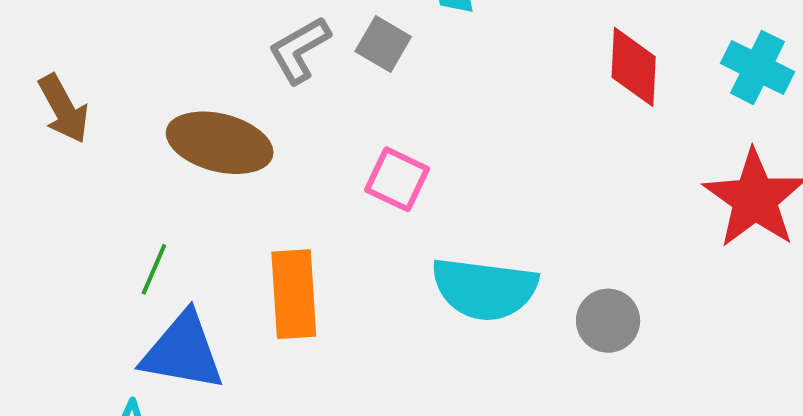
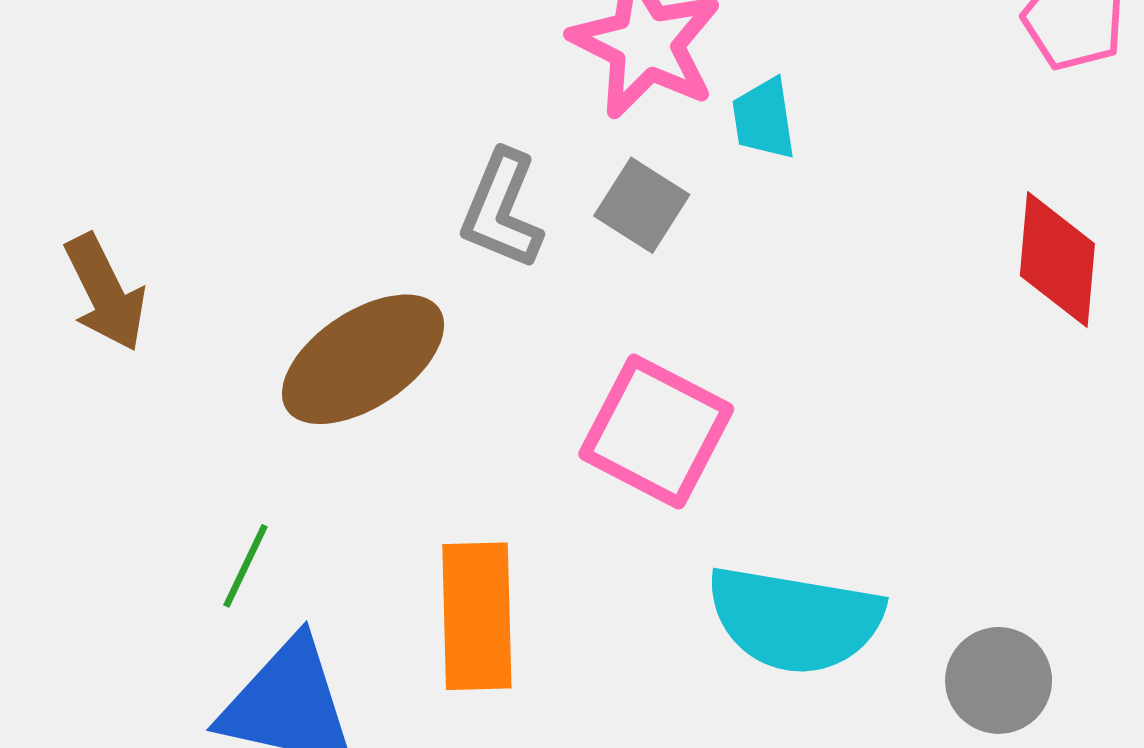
gray L-shape: (299, 50) -> (502, 210), turned -40
brown ellipse: (220, 143) -> (363, 359), turned -50
pink square: (397, 179) -> (656, 432), size x1.4

